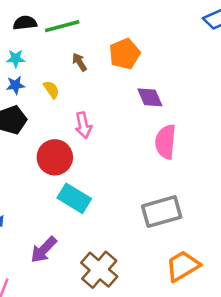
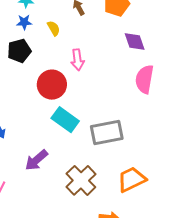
gray rectangle: (162, 212) -> (107, 133), moved
orange trapezoid: (183, 266) -> (132, 179), moved

